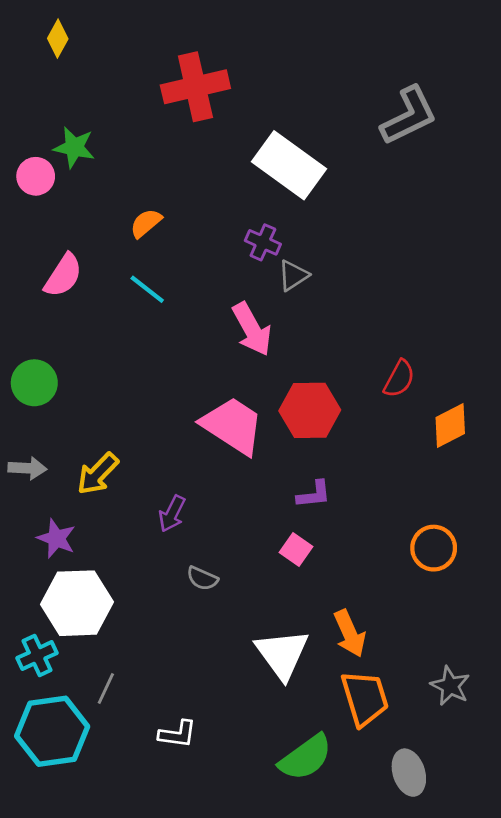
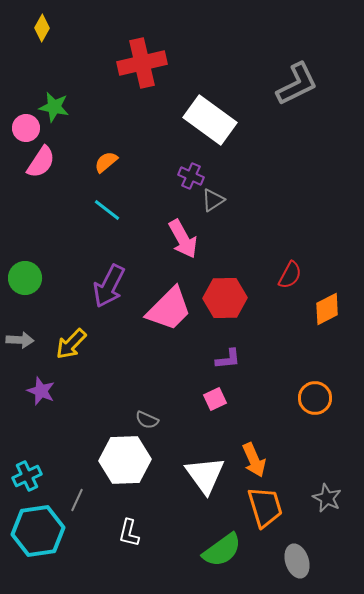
pink semicircle: (63, 275) -> (41, 162), moved
pink trapezoid: (233, 426) -> (169, 309), turned 102
purple arrow: (172, 514) -> (109, 286), moved, size x1.6
pink square: (296, 549) -> (215, 399), turned 30
white hexagon: (77, 603) -> (125, 460), moved
white L-shape: (178, 734) -> (129, 533), turned 96

